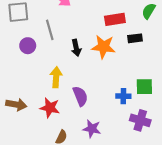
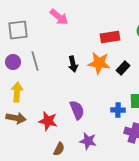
gray line: (50, 30) -> (35, 61), moved
black rectangle: (135, 38) -> (123, 68), moved, turned -40
purple circle: (28, 46) -> (13, 62), moved
yellow arrow: (56, 77) -> (17, 92), moved

